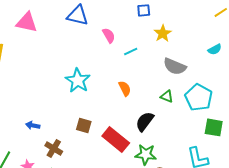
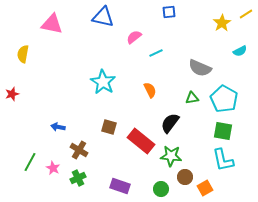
yellow star: (163, 33) -> (222, 23), moved
pink semicircle: (109, 35) -> (134, 37), turned -98
green triangle: (167, 96) -> (192, 98), turned -32
green square: (214, 127) -> (223, 131), moved

